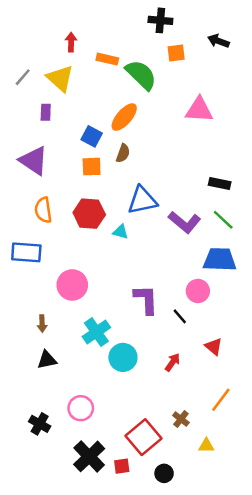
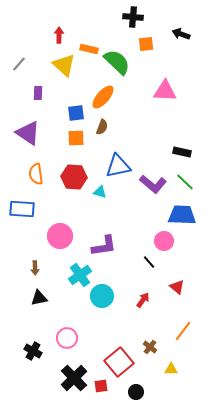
yellow triangle: (60, 78) -> (64, 65), moved
blue square: (92, 136) -> (76, 113), turned -36
purple L-shape: (146, 299) -> (104, 246), moved, turned 84

